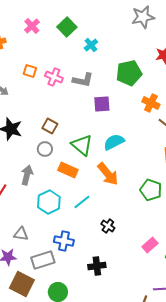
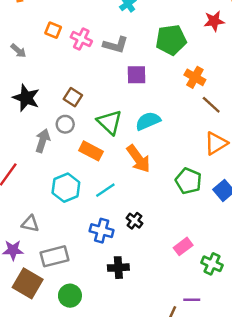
gray arrow: (27, 175) -> (43, 141), moved
blue cross: (64, 241) -> (102, 231), moved

